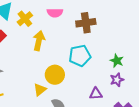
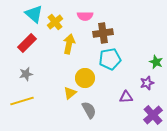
brown cross: (86, 23) -> (103, 33), moved
green star: (117, 61) -> (156, 62), moved

